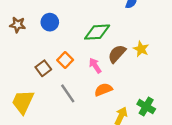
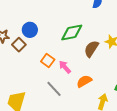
pink arrow: (95, 66) -> (65, 67), moved
brown square: (43, 68) -> (19, 45), moved

